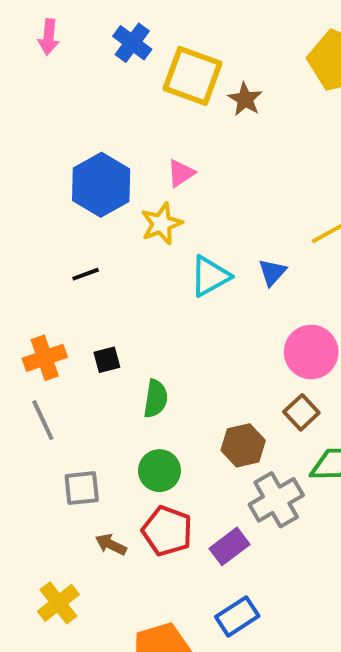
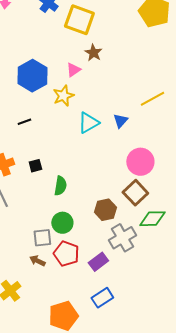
brown star: (245, 99) -> (93, 53), moved
brown square: (301, 412) -> (135, 193), size x1.4
gray square: (82, 488) -> (42, 238), moved

